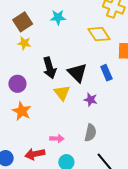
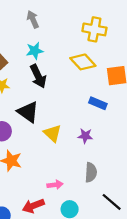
black arrow: (50, 68) -> (38, 76), moved
black triangle: (77, 73) -> (28, 112), moved
blue rectangle: (106, 73) -> (98, 103), turned -35

